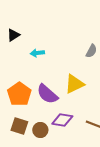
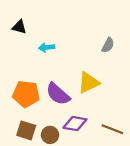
black triangle: (13, 35) -> (19, 27), turned 48
orange pentagon: (19, 94) -> (26, 94), turned -30

